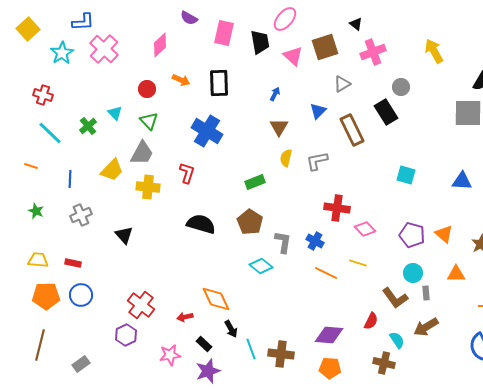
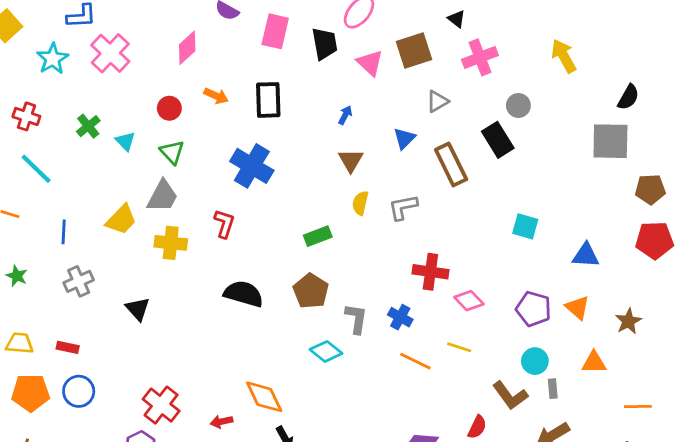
green cross: (88, 126) -> (88, 126), moved
blue triangle: (462, 181) -> (586, 255), moved

